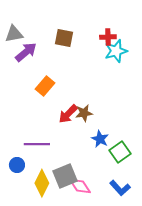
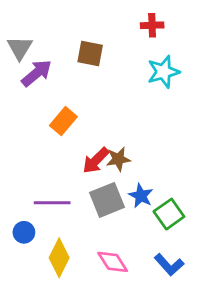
gray triangle: (14, 34) -> (20, 48), turned -48
red cross: (108, 37) -> (152, 25), moved
gray square: (65, 176) -> (107, 200), moved

